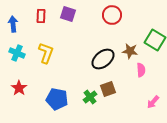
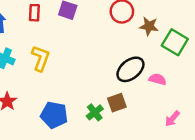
brown star: (130, 51) -> (149, 26), moved
black ellipse: (103, 59) -> (130, 69), moved
pink semicircle: (141, 70) -> (158, 79), turned -72

